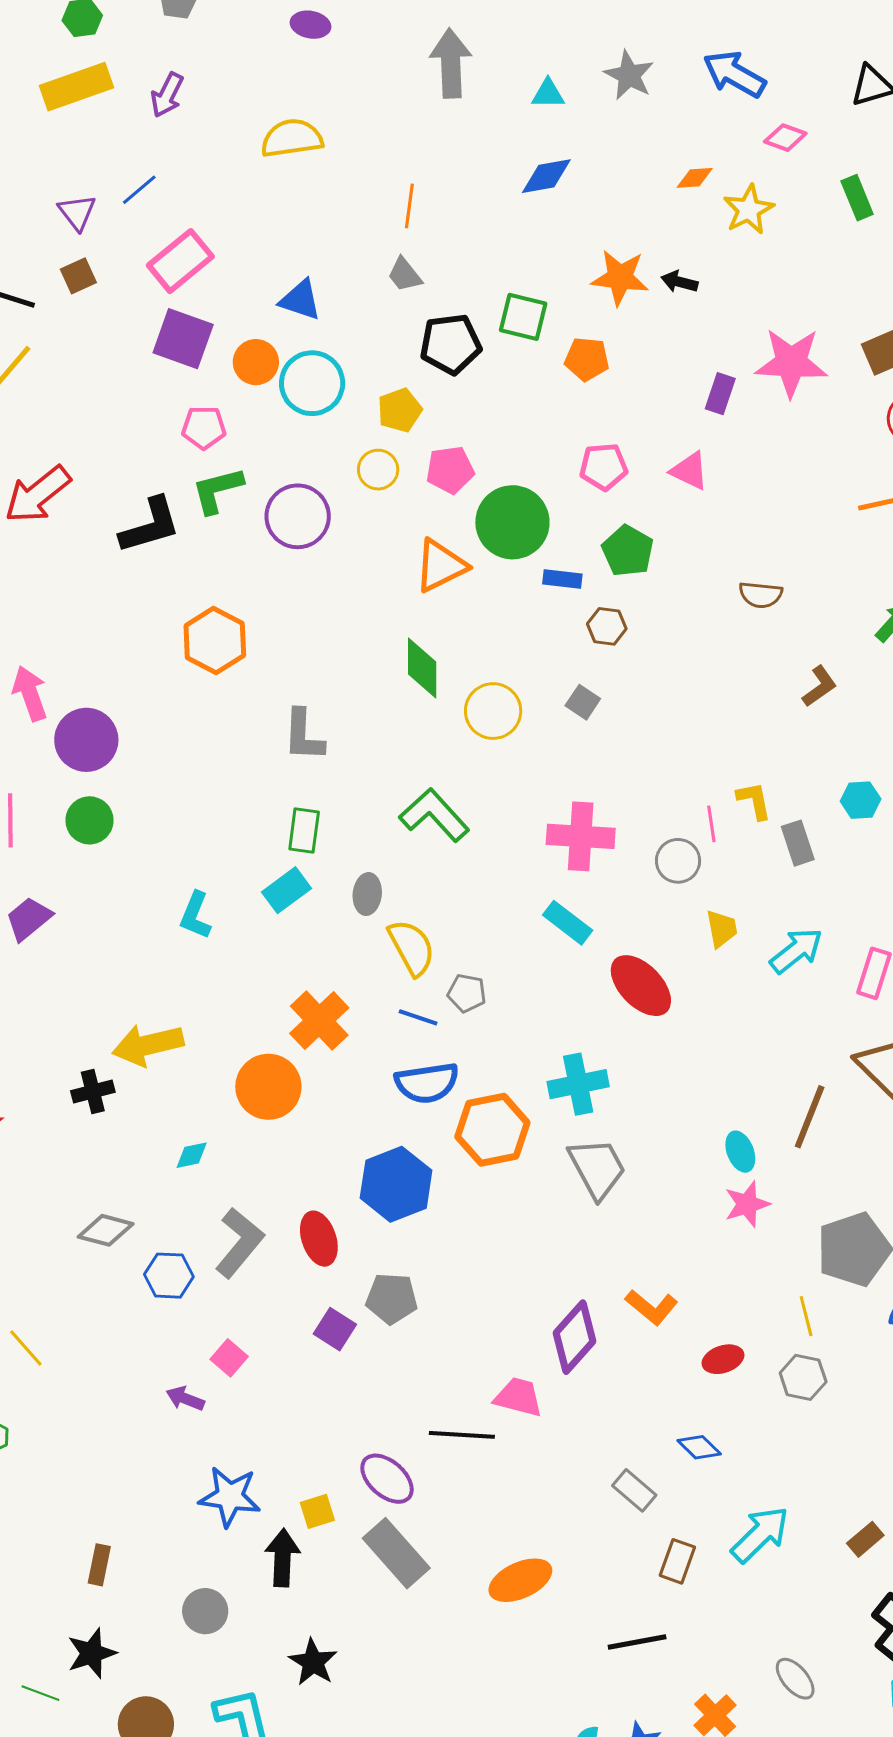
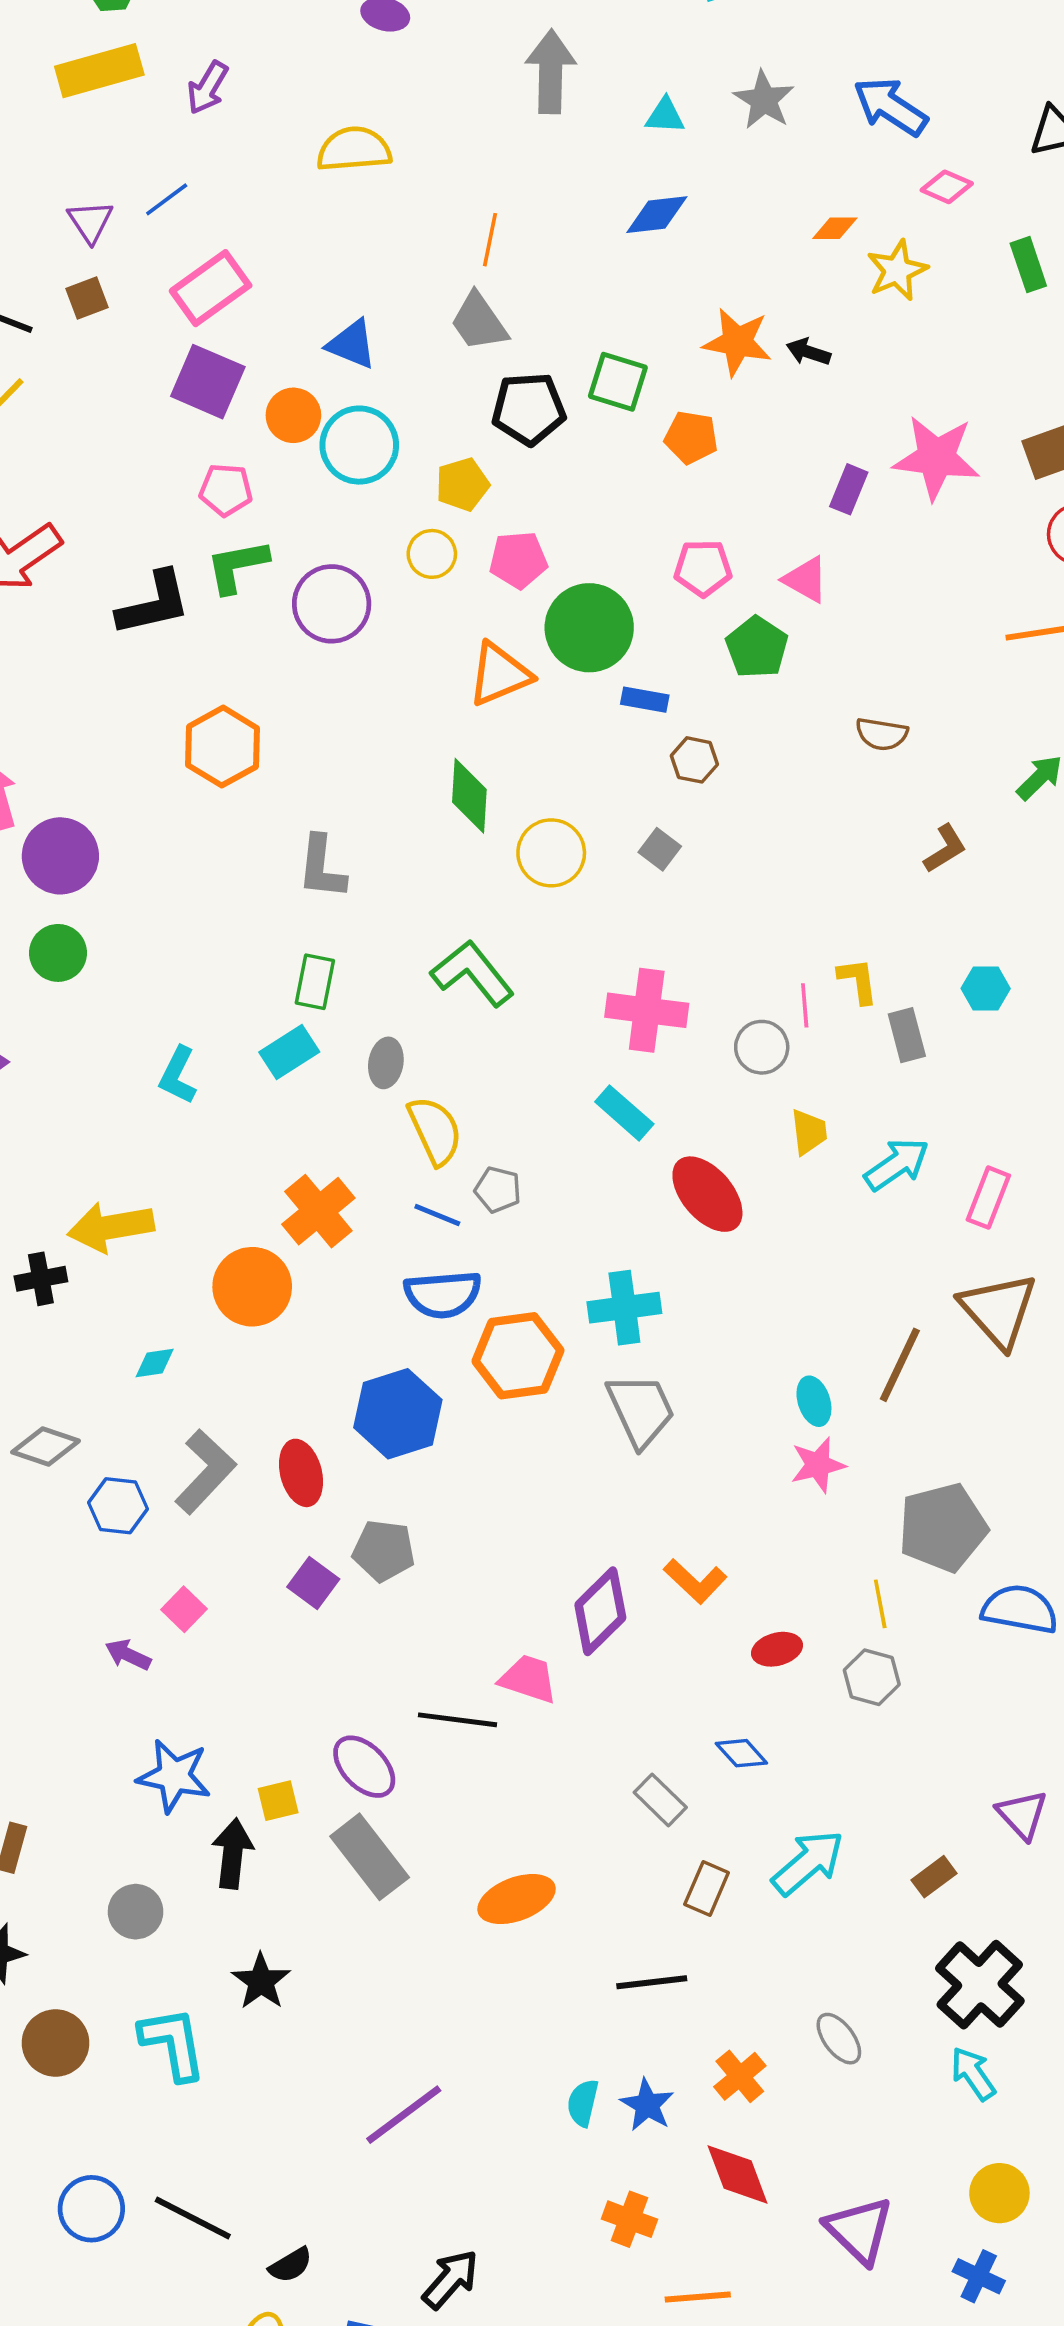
gray trapezoid: (405, 275) -> (479, 322), size x1.4
green pentagon: (628, 551) -> (757, 647), moved

